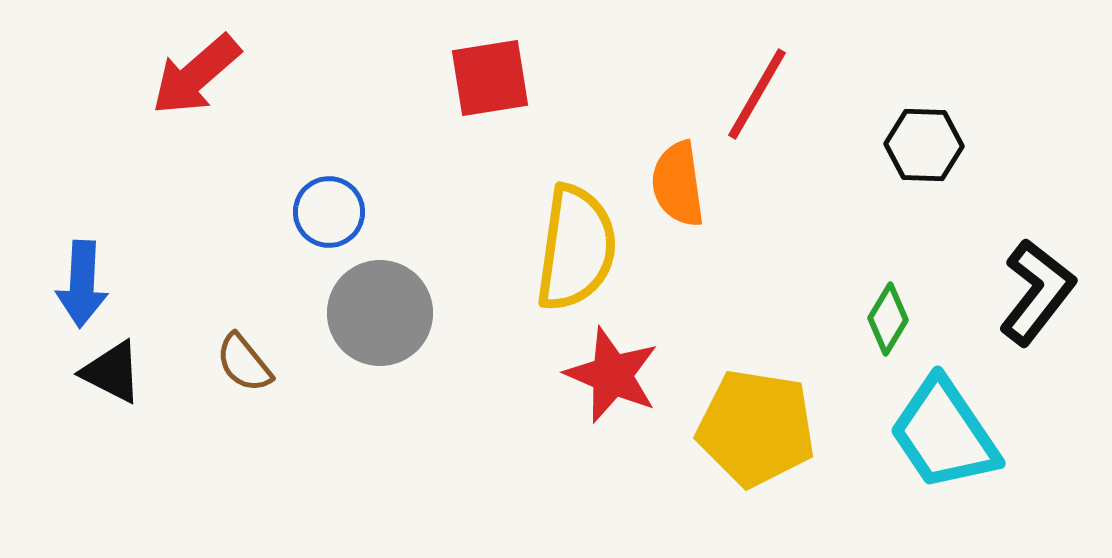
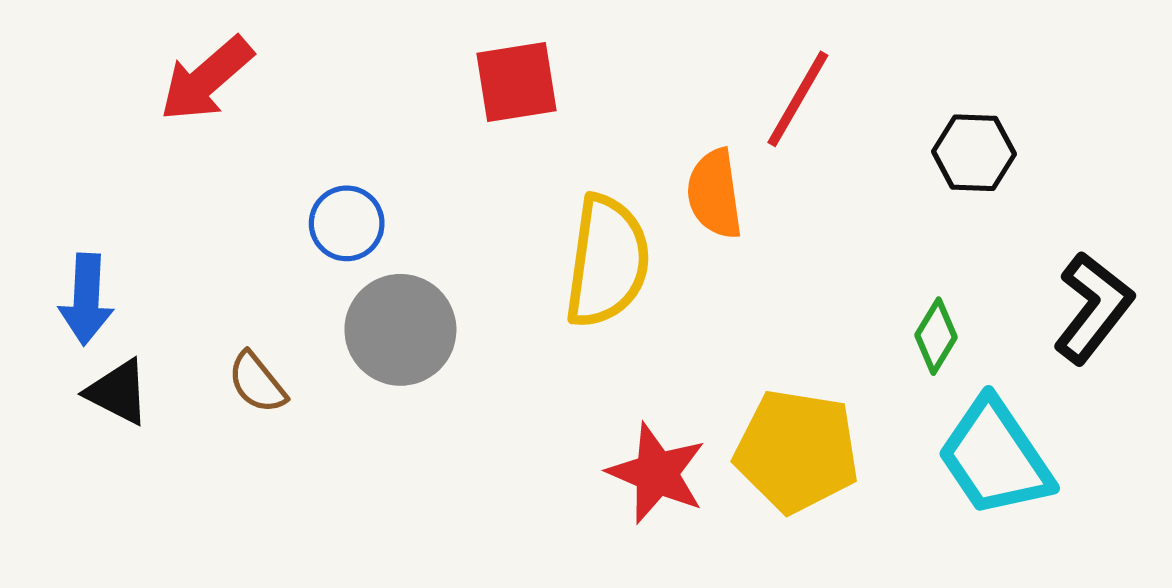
red star: (612, 375) -> (657, 473), moved

